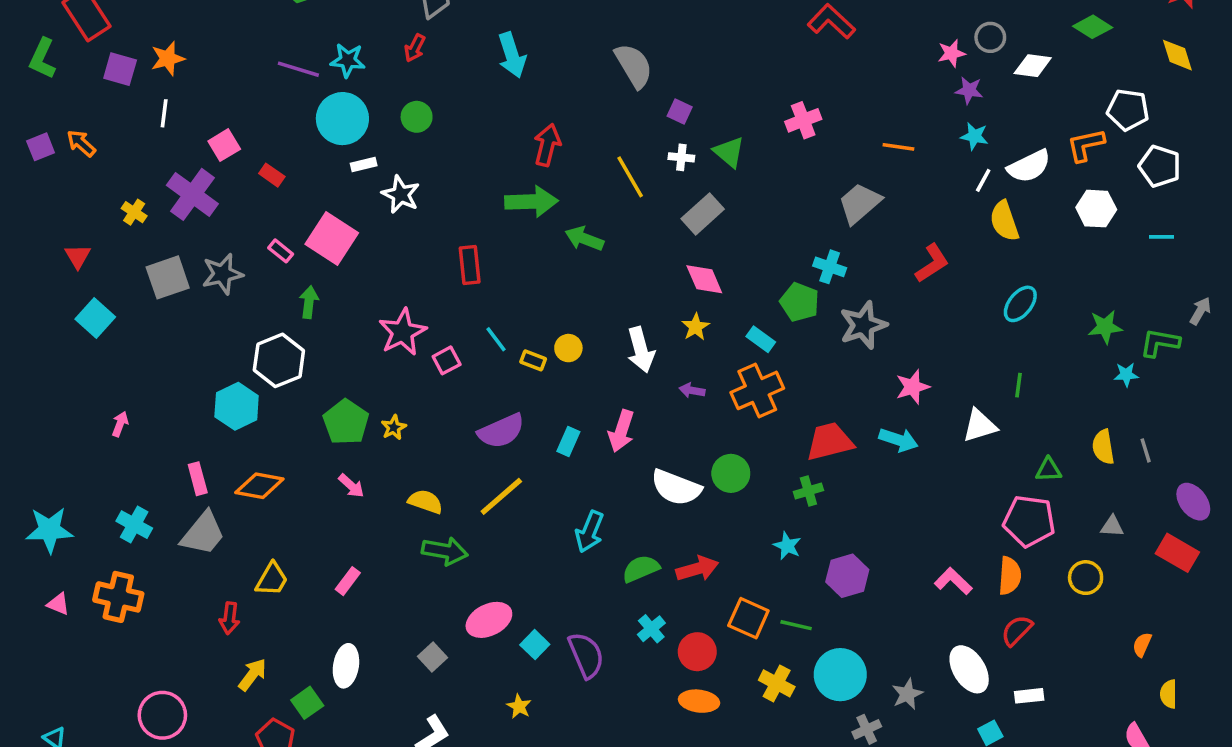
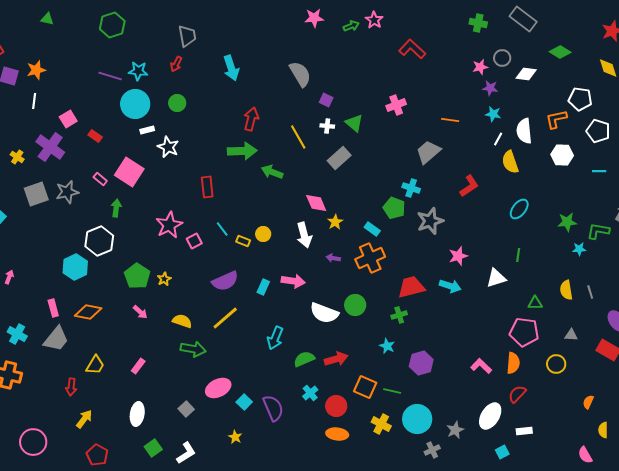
white semicircle: (1029, 166) -> (524, 131), turned 110
pink diamond: (704, 279) -> (316, 203), moved
pink arrow: (621, 431) -> (293, 281), turned -100
white ellipse: (969, 669) -> (490, 416), turned 64
green square: (307, 703) -> (153, 448), moved

